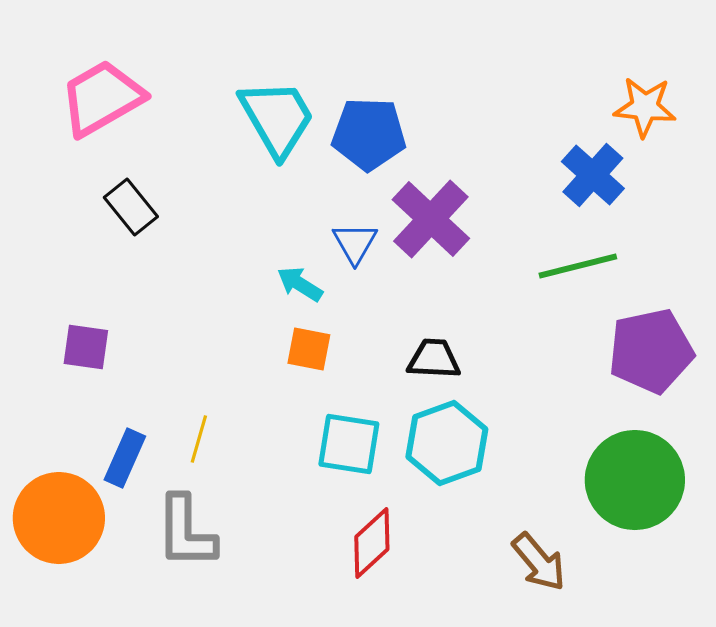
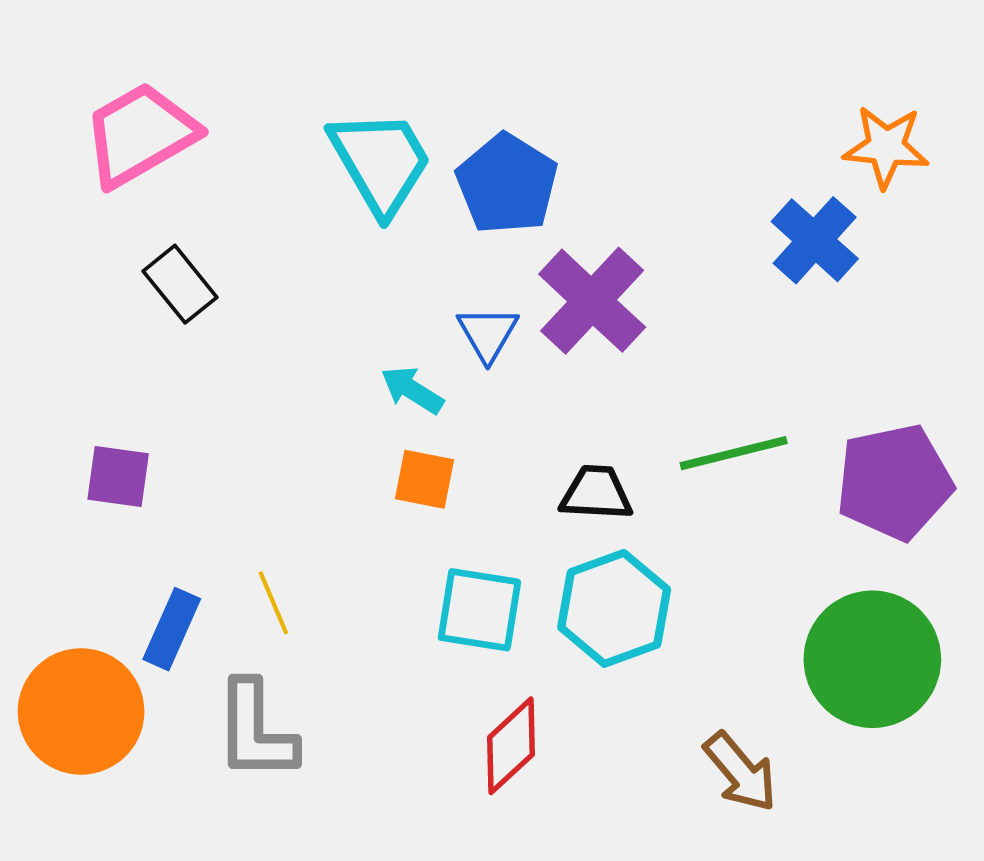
blue pentagon: (369, 134) -> (507, 184), turned 30
green line: (578, 266) -> (734, 453), moved
yellow line: (199, 439) -> (273, 603), turned -39

